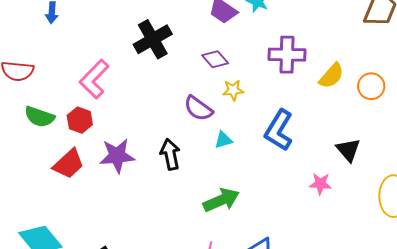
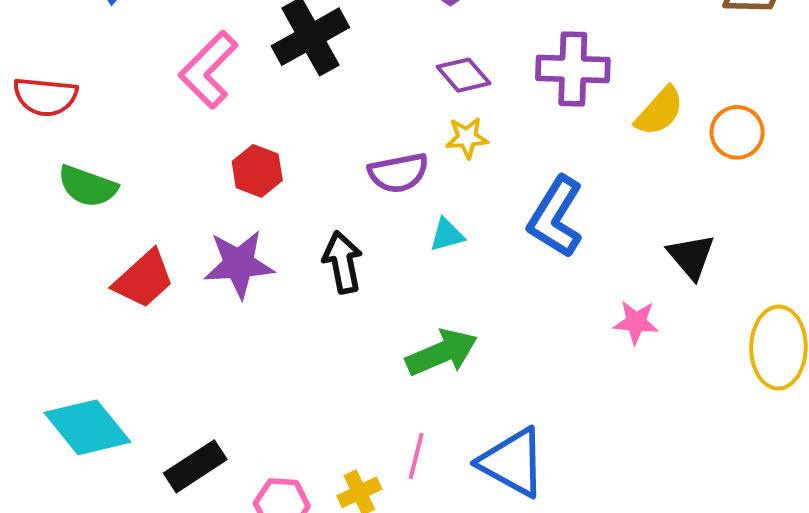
purple diamond: (215, 59) -> (463, 75), moved
pink L-shape: (94, 79) -> (208, 70), moved
purple semicircle: (198, 108) -> (398, 173), turned -48
red hexagon: (80, 120) -> (257, 171), moved

